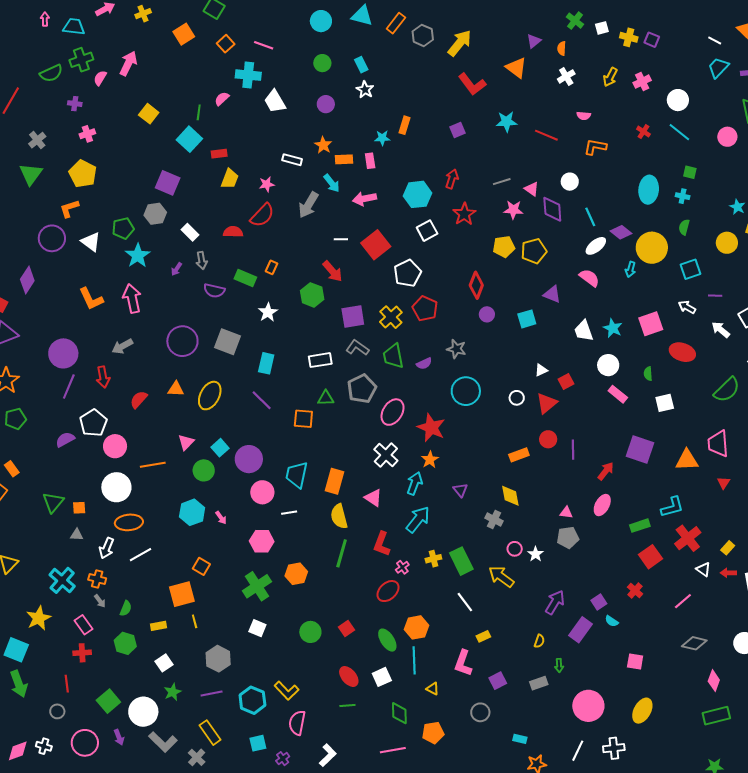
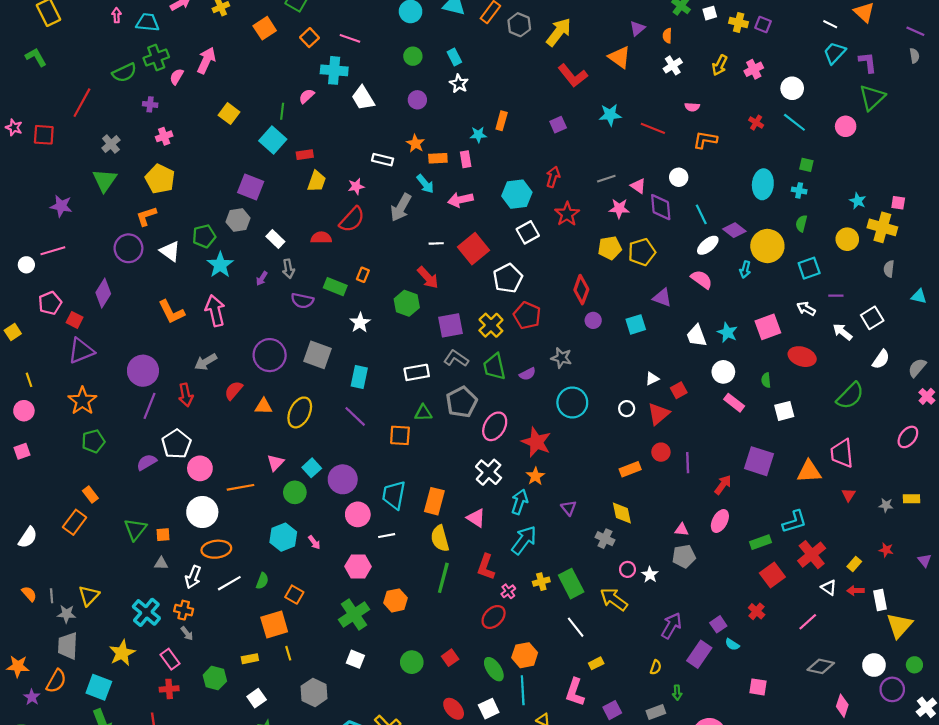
red semicircle: (139, 400) -> (234, 390), moved
green semicircle: (126, 608) -> (262, 581), moved

